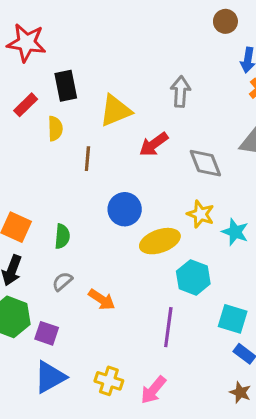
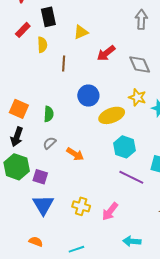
gray arrow: (180, 92) -> (141, 19), moved
yellow triangle: (115, 111) -> (81, 32), size x0.7
cyan hexagon: (193, 277) -> (124, 147), moved
purple line: (168, 327) -> (131, 177), moved, turned -70
blue triangle: (50, 377) -> (43, 205), turned -30

